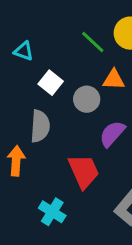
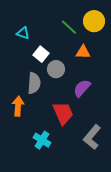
gray circle: (87, 99) -> (56, 69), moved

